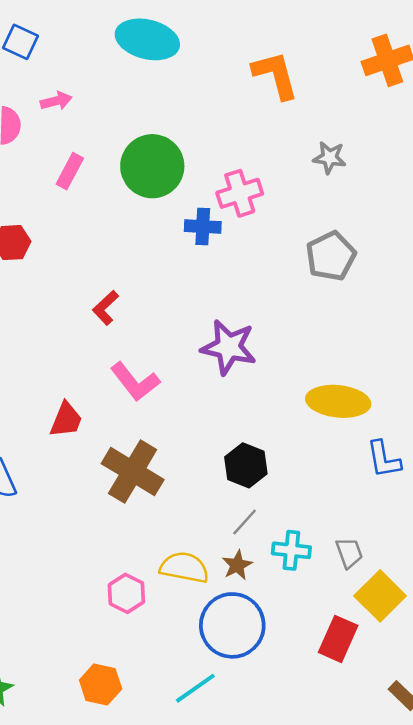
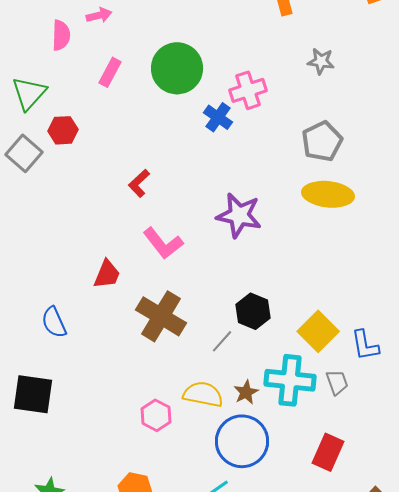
blue cross: (203, 227) -> (218, 117), turned 32
yellow ellipse: (338, 401) -> (328, 194), moved
blue L-shape: (384, 459) -> (365, 345), moved
gray line: (245, 522) -> (222, 341), moved
cyan cross: (291, 550) -> (290, 380), size x1.6
yellow square: (380, 596) -> (318, 331), moved

